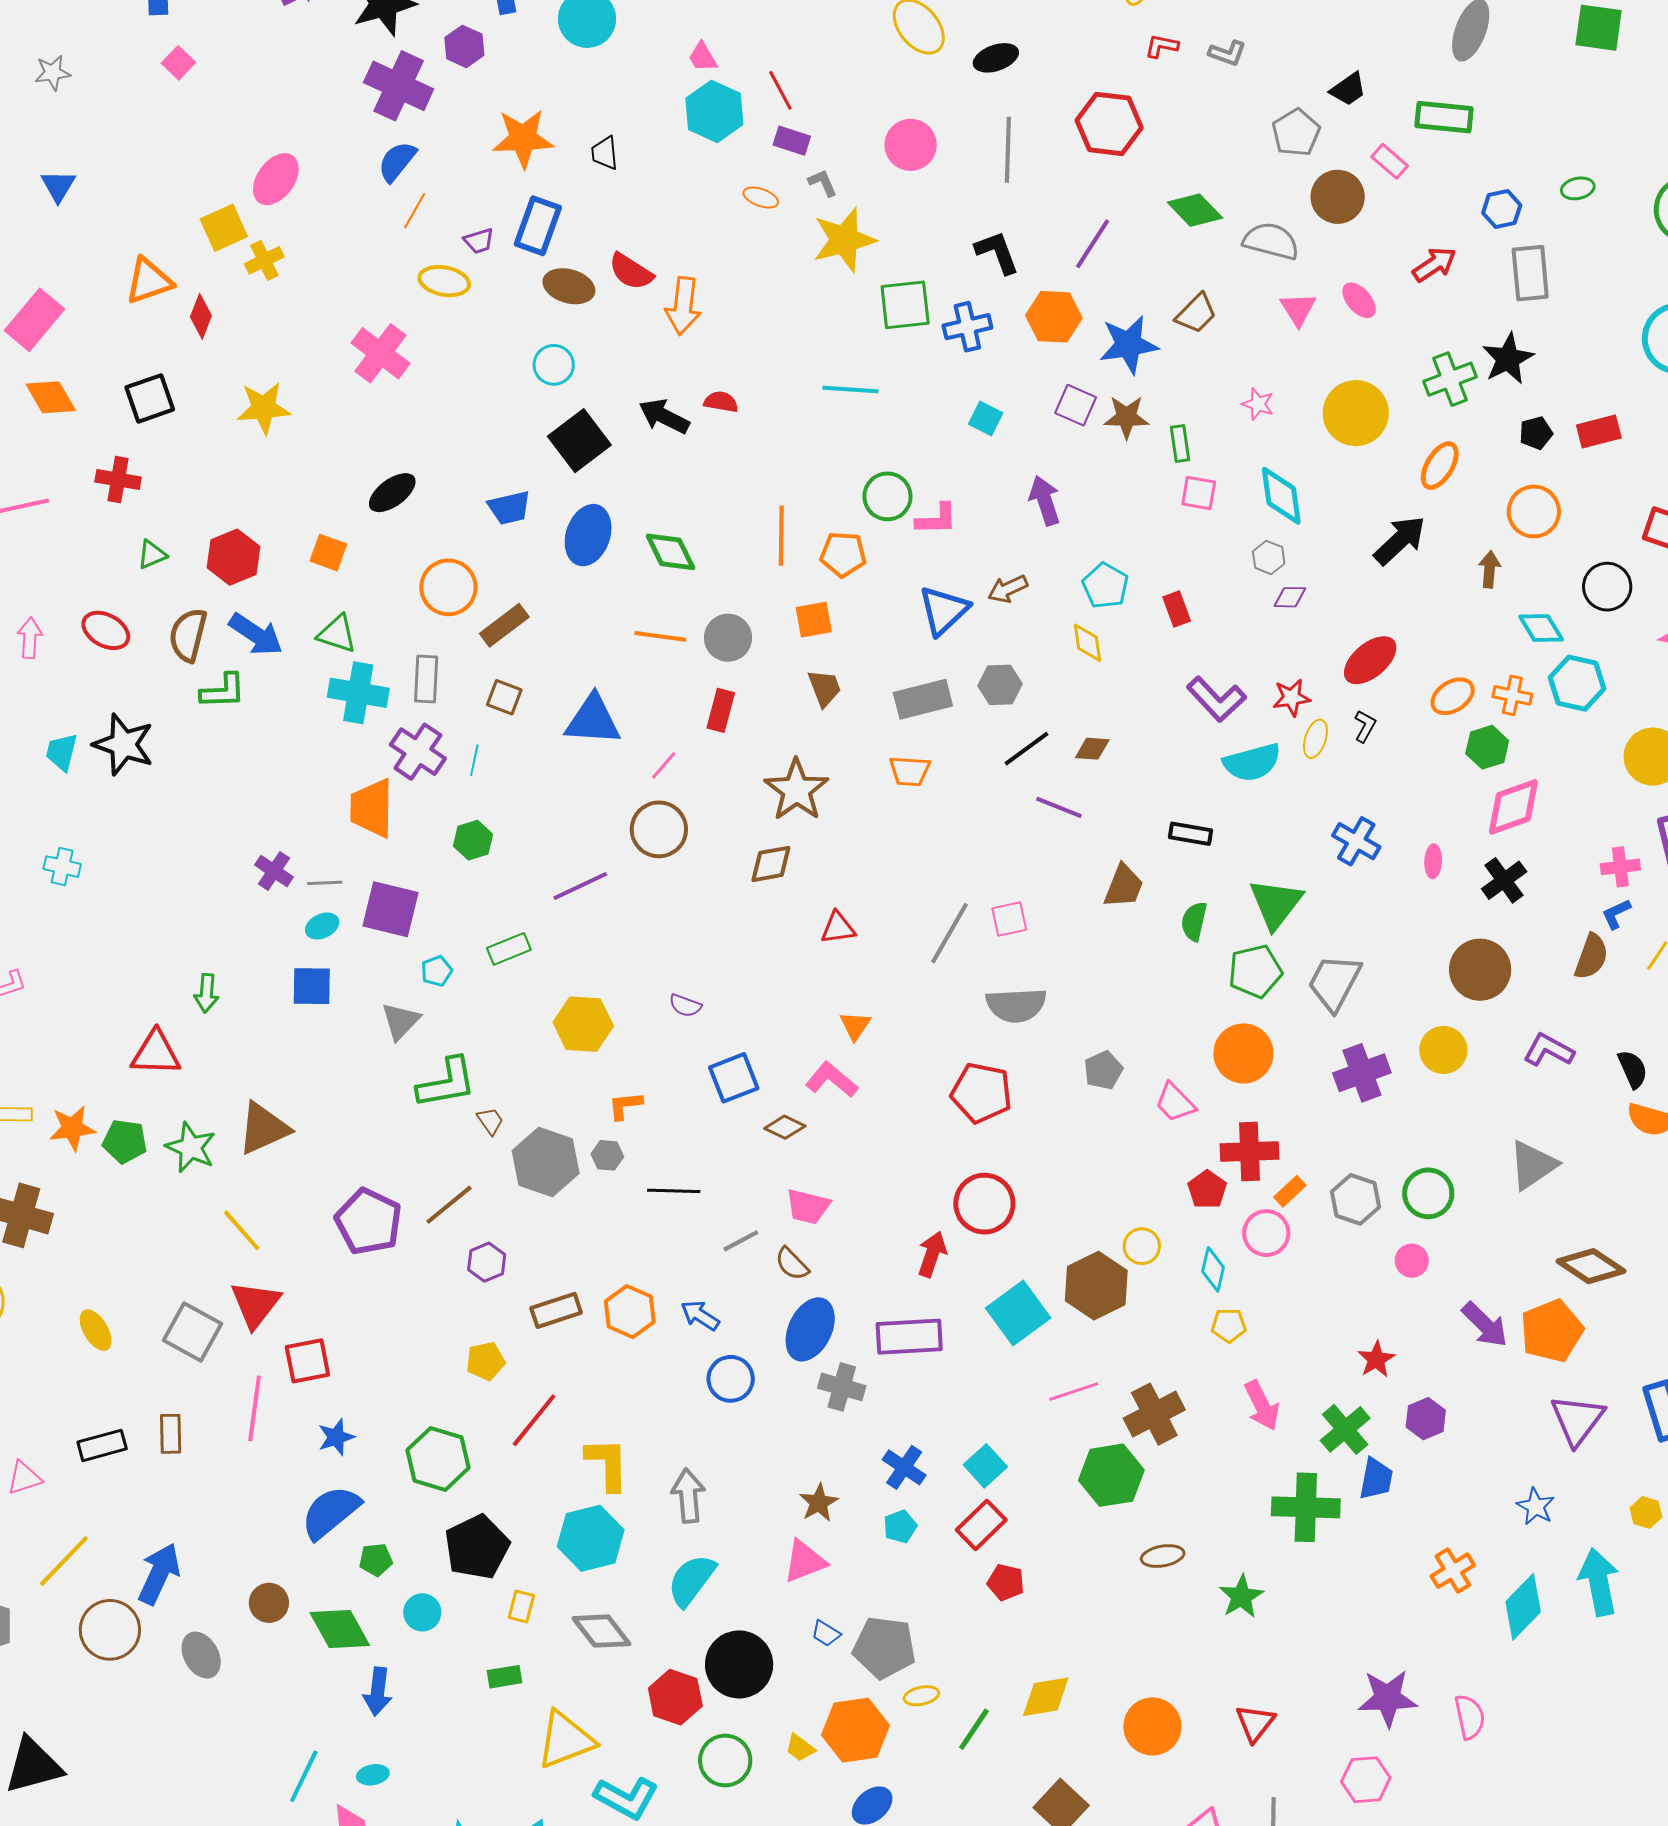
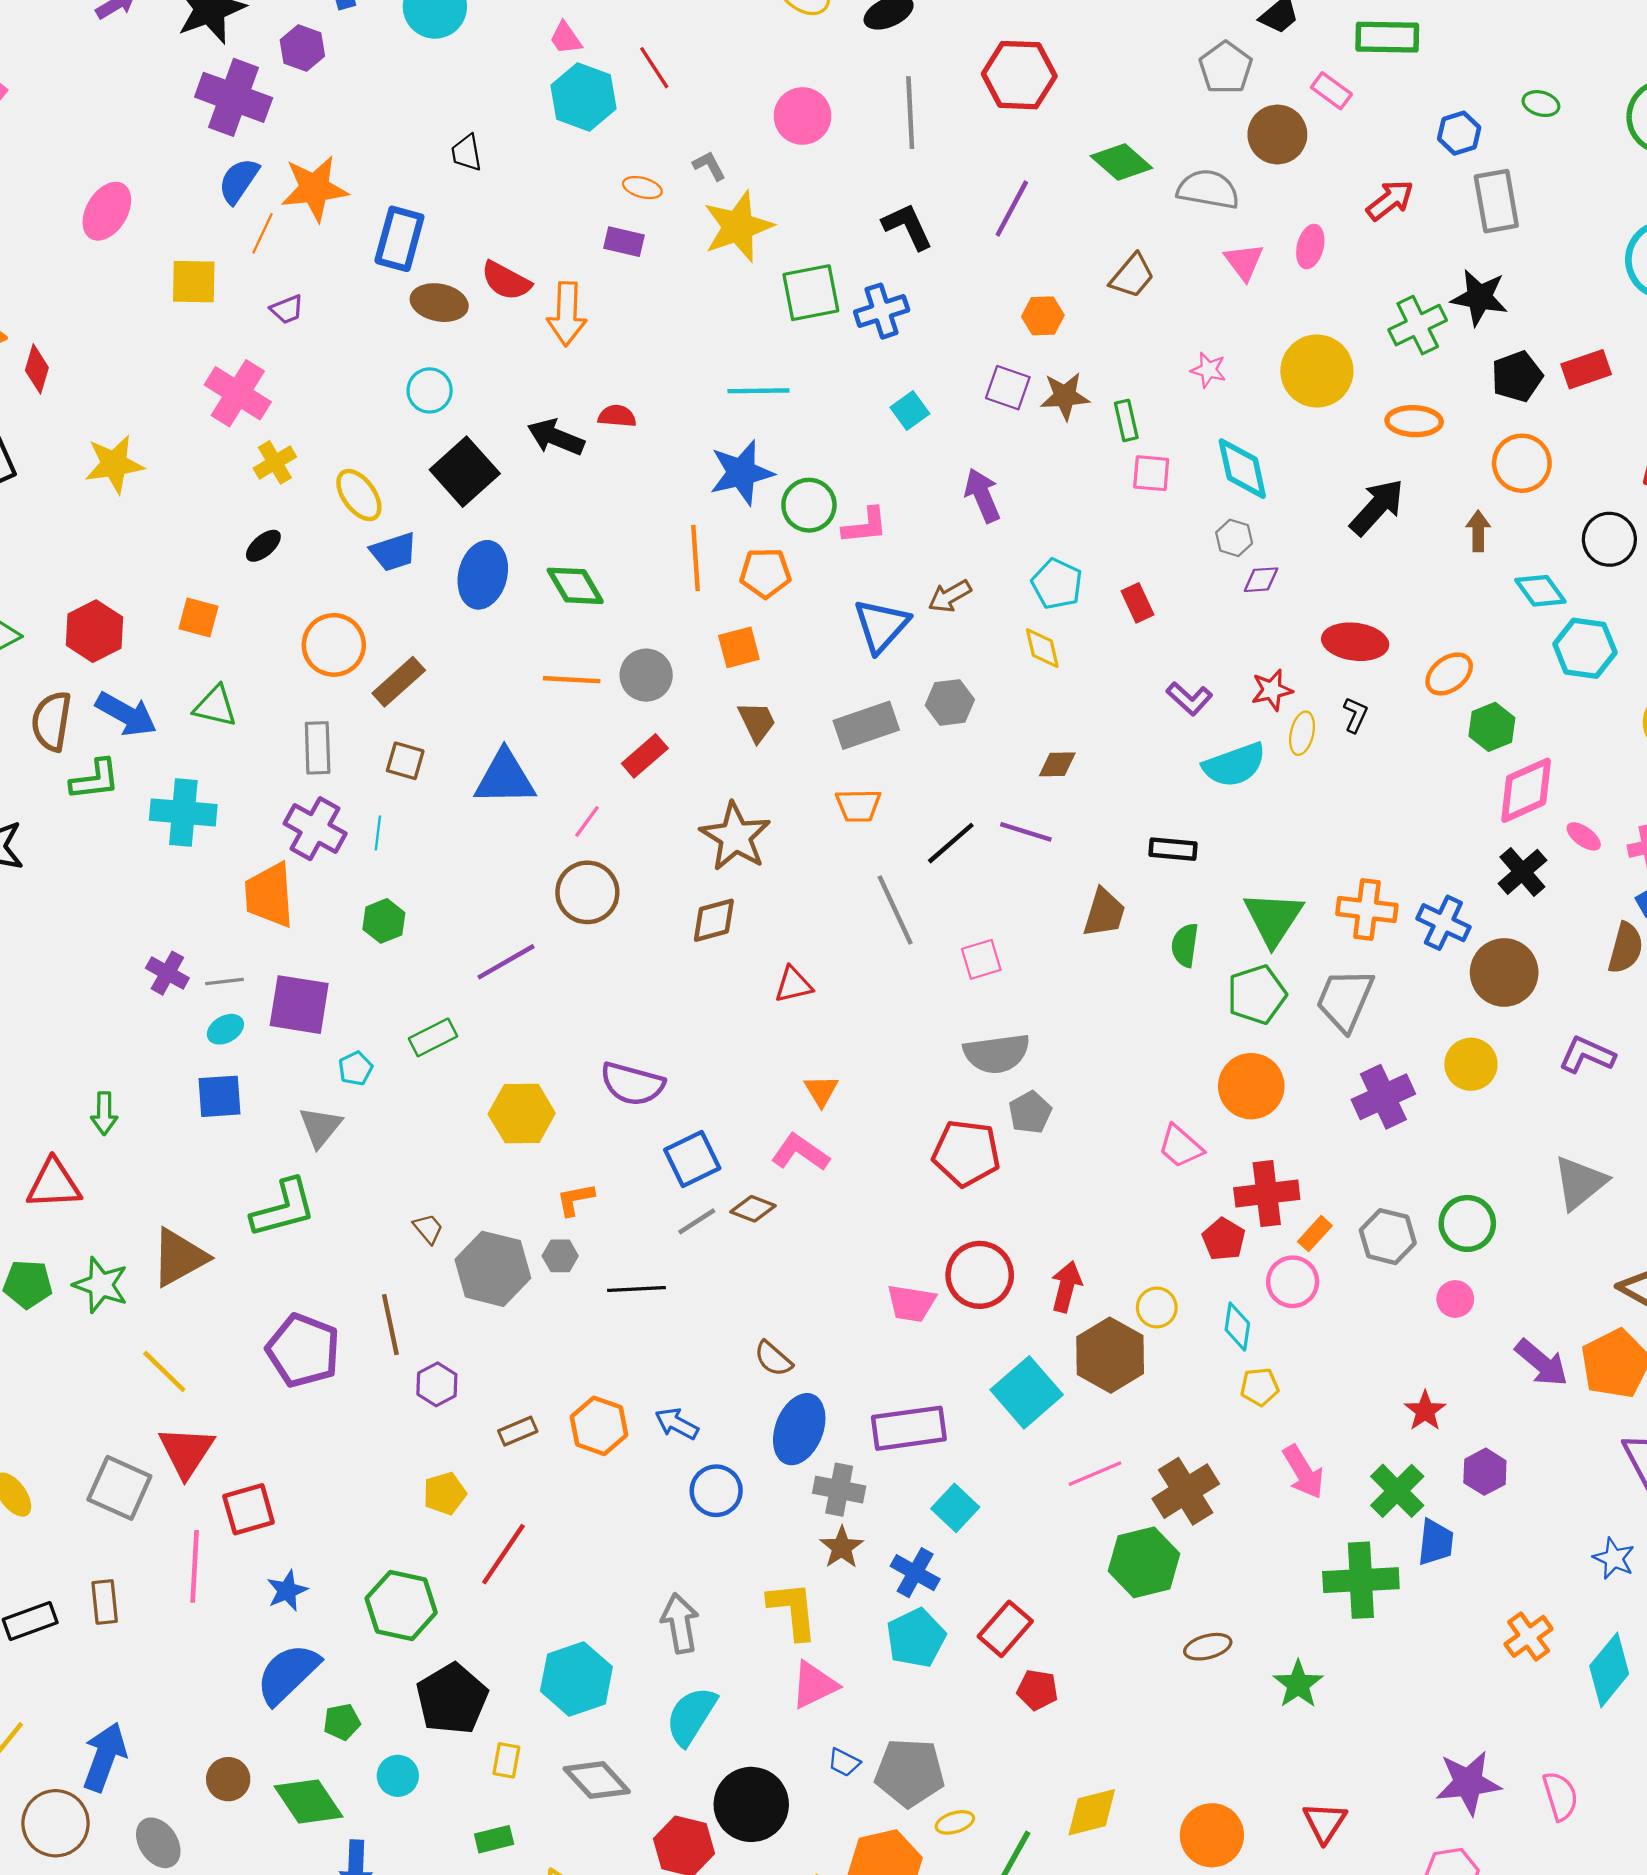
orange star: (523, 138) -> (314, 188), moved
purple rectangle: (792, 141) -> (624, 242), moved
green ellipse: (1578, 188) -> (1541, 104), turned 32
yellow square: (224, 228) -> (194, 282), moved, turned 30
purple trapezoid: (479, 241) -> (287, 309), moved
yellow cross: (264, 260) -> (275, 462), moved
yellow ellipse: (444, 281) -> (359, 495), moved, turned 48
pink ellipse: (1359, 300) -> (1310, 247), turned 60
orange hexagon: (1054, 317) -> (1043, 316), moved, size x0.7
blue star: (1129, 345) -> (742, 473), moved
black star: (1508, 359) -> (1479, 297), turned -30
cyan square: (986, 419) -> (910, 410), turned 32
black pentagon: (1536, 433) -> (1517, 376), size x1.4
orange ellipse: (1440, 466) -> (1414, 421), turned 66
black ellipse: (392, 493) -> (263, 546), size x0.7
red ellipse: (1370, 660) -> (1355, 642), turned 52
cyan cross: (358, 693) -> (183, 812), moved
orange cross: (1512, 695) -> (1367, 909), moved, size x1.4
purple L-shape: (1216, 699) -> (1189, 699), size x0.7
red rectangle: (721, 710) -> (645, 756), turned 39
black line: (1027, 749) -> (951, 843), moved
blue cross: (1356, 841) -> (1443, 923), moved
pink ellipse: (1433, 861) -> (1584, 836), moved, turned -52
gray line: (949, 933) -> (895, 910), moved, turned -50
purple semicircle: (685, 1005) -> (632, 1084), size x1.8
gray pentagon: (1103, 1070) -> (1030, 1112), moved
green L-shape: (447, 1083) -> (283, 1208), moved
brown line: (449, 1205) -> (390, 1325), turned -58
pink trapezoid: (808, 1207) -> (911, 1303), moved
gray line: (741, 1241) -> (697, 1221), moved
red arrow: (932, 1254) -> (1066, 1287), moved
brown rectangle: (556, 1310) -> (518, 1431), size x0.7
yellow L-shape: (607, 1464) -> (793, 1610), moved
cyan square: (985, 1466) -> (955, 1508), moved
brown star: (819, 1503) -> (842, 1547), moved
cyan pentagon: (900, 1526) -> (916, 1638), size x1.6

